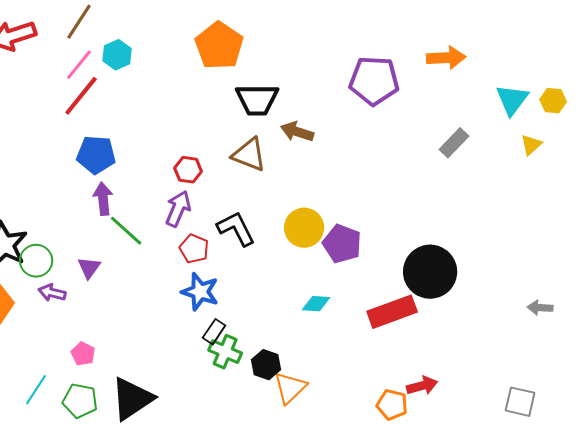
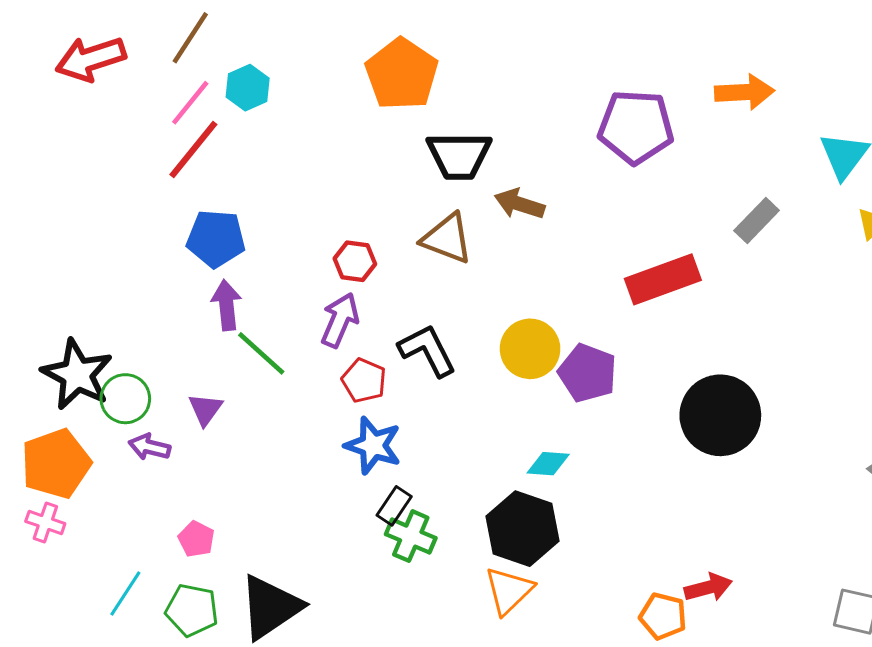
red rectangle: (392, 312) -> (663, 279), moved
black hexagon: (266, 365) -> (522, 529), moved, size x1.6

